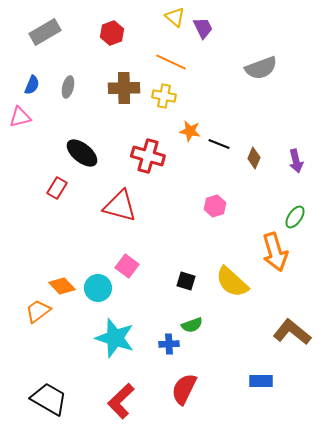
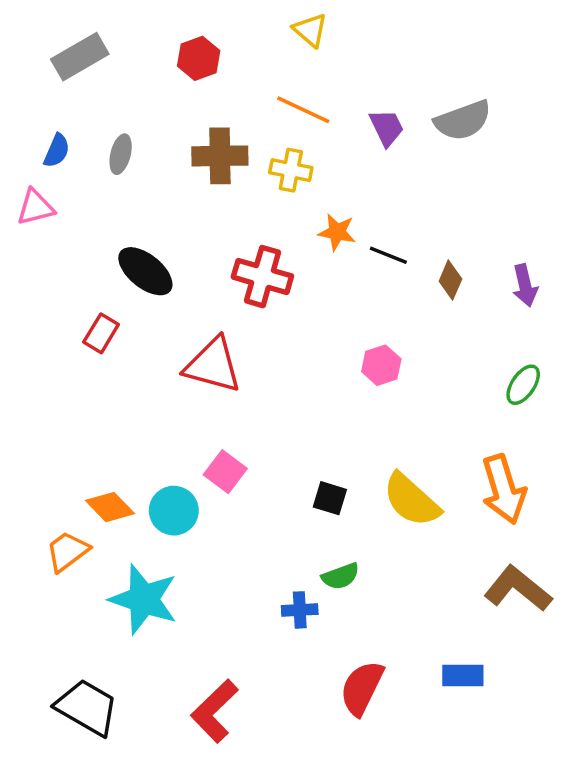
purple trapezoid: (203, 28) -> (387, 128), moved
orange arrow: (275, 252) -> (504, 489), moved
cyan star: (115, 338) -> (144, 599), moved
red semicircle: (184, 389) -> (362, 688), moved

